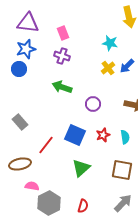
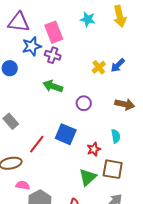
pink rectangle: (63, 33) -> (54, 32), size x1.5
cyan star: (110, 43) -> (88, 19), moved
blue star: (26, 49) -> (32, 46), moved
red star: (103, 135) -> (94, 149), moved
green triangle: (81, 168) -> (88, 177), moved

